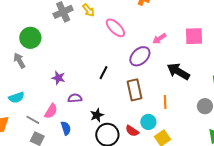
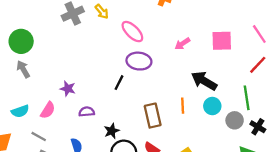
green circle: (30, 38) -> (21, 41), moved
purple ellipse: (140, 56) -> (139, 61), moved, turned 50
brown rectangle: (134, 90) -> (153, 116), moved
orange line: (165, 102) -> (183, 106), moved
pink semicircle: (51, 111) -> (48, 110), moved
cyan circle: (148, 122) -> (212, 106), moved

